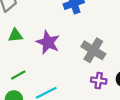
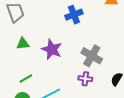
purple cross: (99, 81) -> (85, 79), moved

